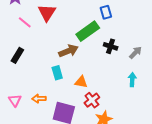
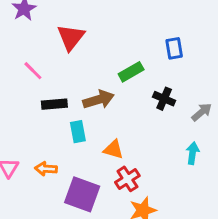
blue rectangle: (106, 12) -> (174, 48), moved
pink line: (25, 22) -> (33, 71), moved
green rectangle: (88, 31) -> (131, 72), size x0.7
black rectangle: (17, 55) -> (54, 104), moved, turned 49

